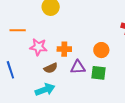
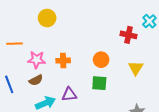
purple triangle: (78, 67) -> (69, 95), moved
brown semicircle: (51, 68) -> (36, 80), moved

